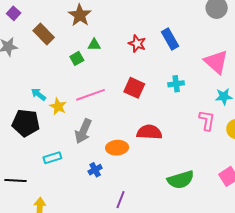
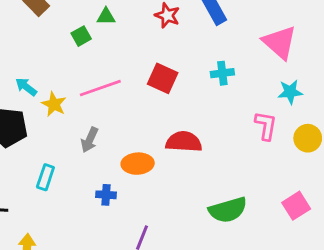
gray arrow: (83, 131) -> (90, 140), size x0.7
cyan rectangle: (52, 158) -> (45, 177), turned -54
blue cross: (95, 170) -> (106, 195), turned 32

